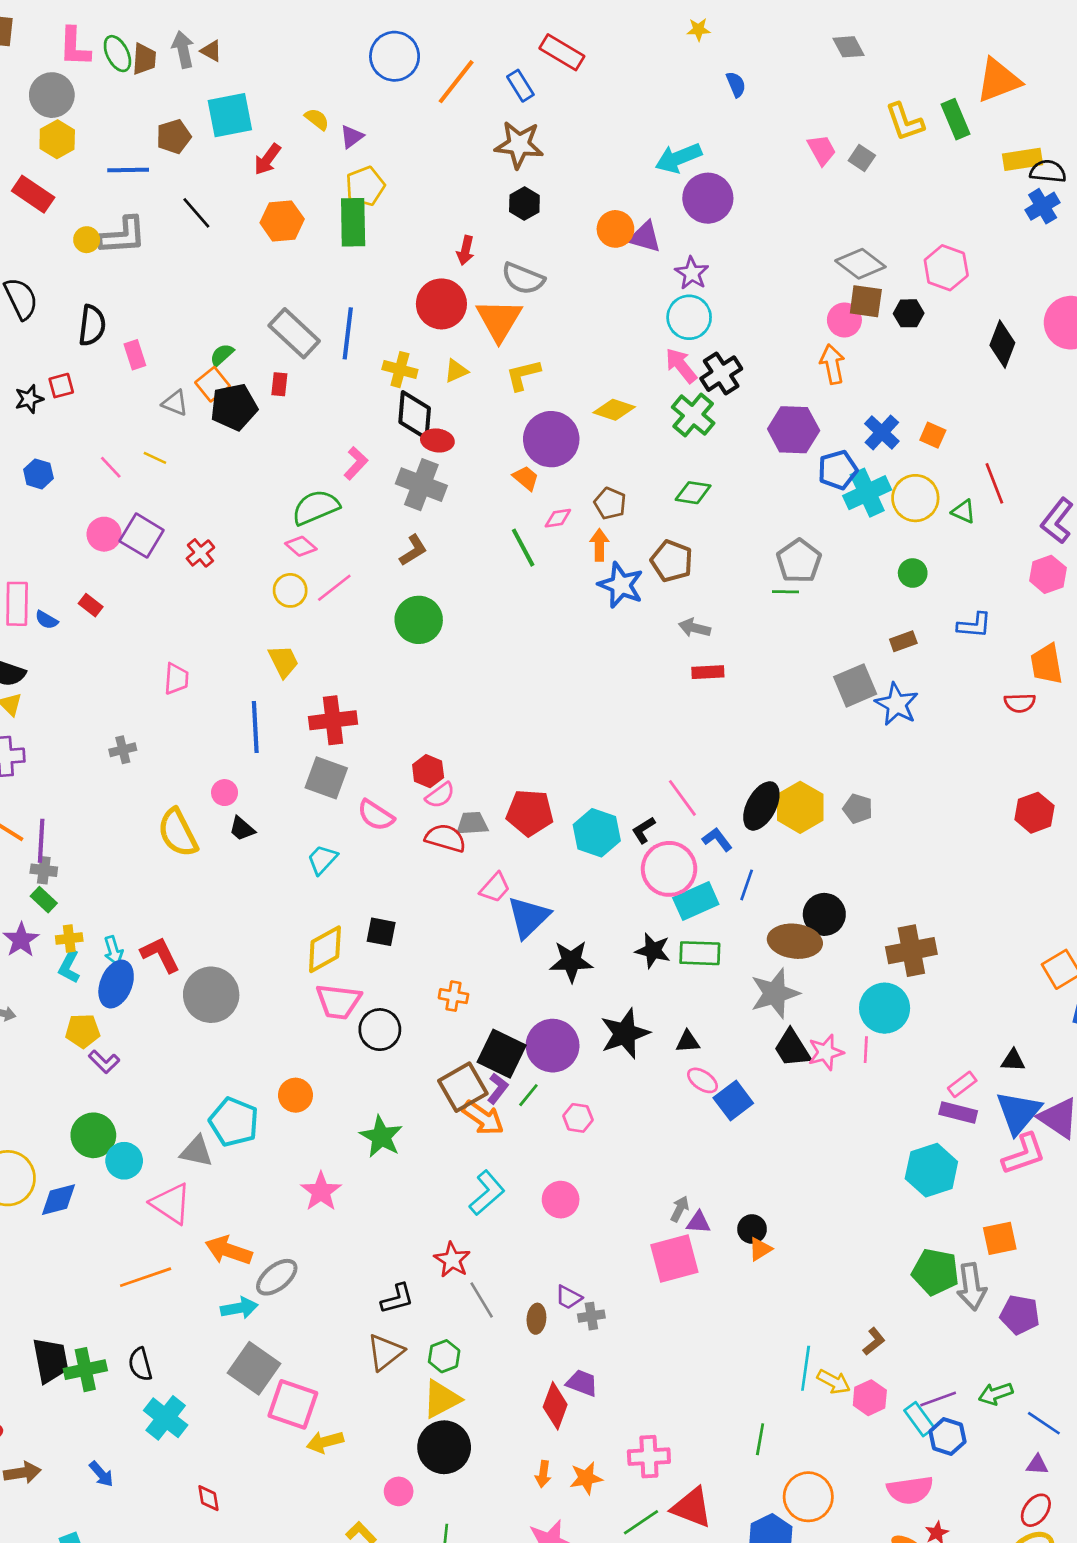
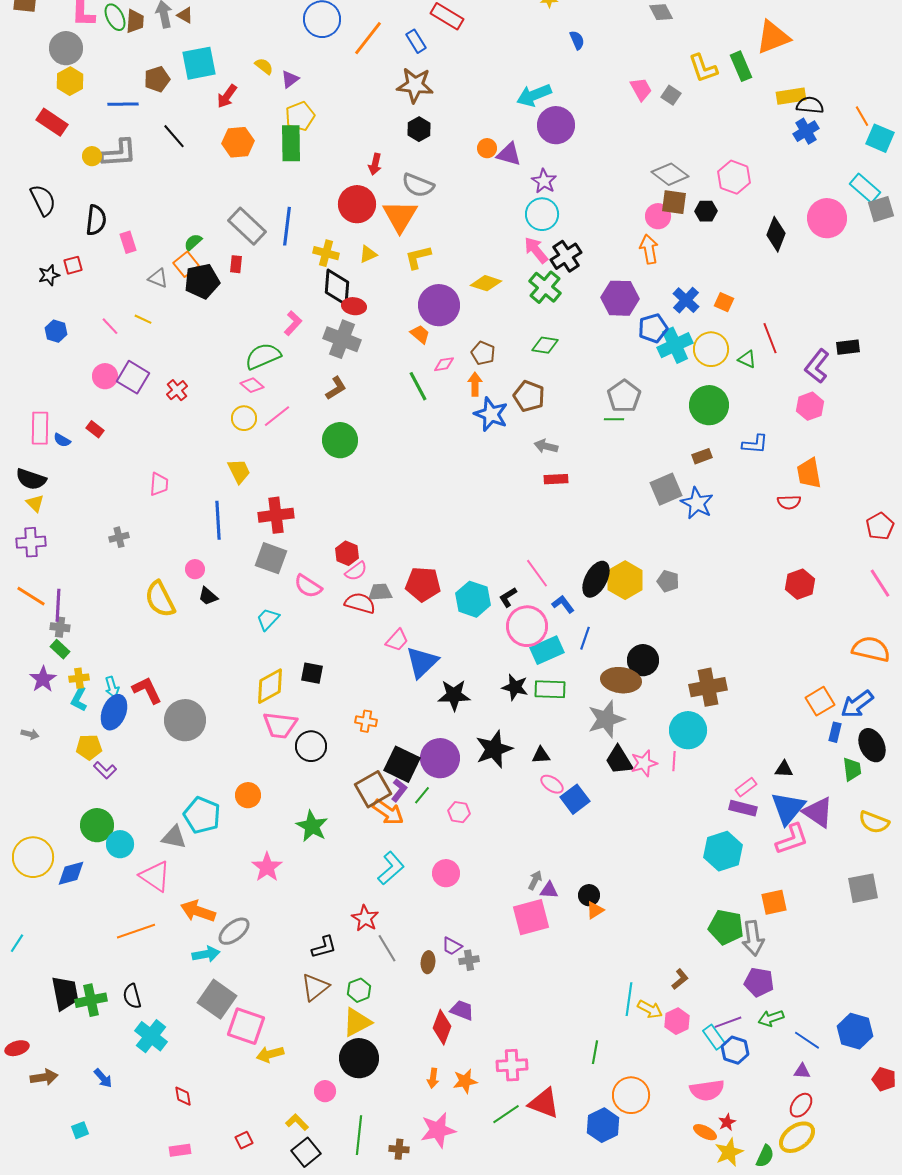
orange circle: (615, 229) -> (487, 148), size x0.7
green circle: (913, 573) -> (709, 405), size x1.8
purple pentagon: (1020, 1315) -> (759, 982), moved

